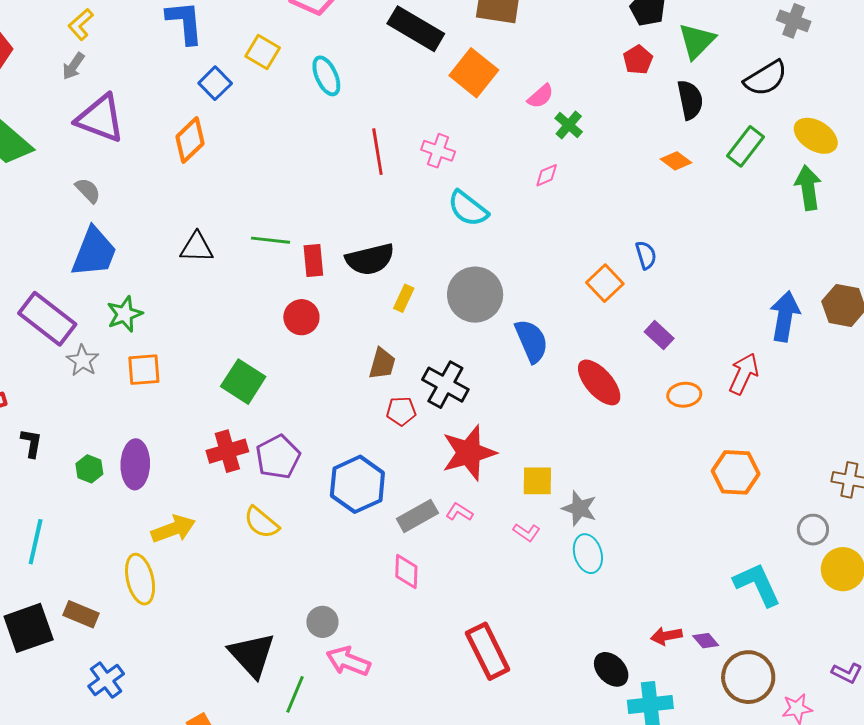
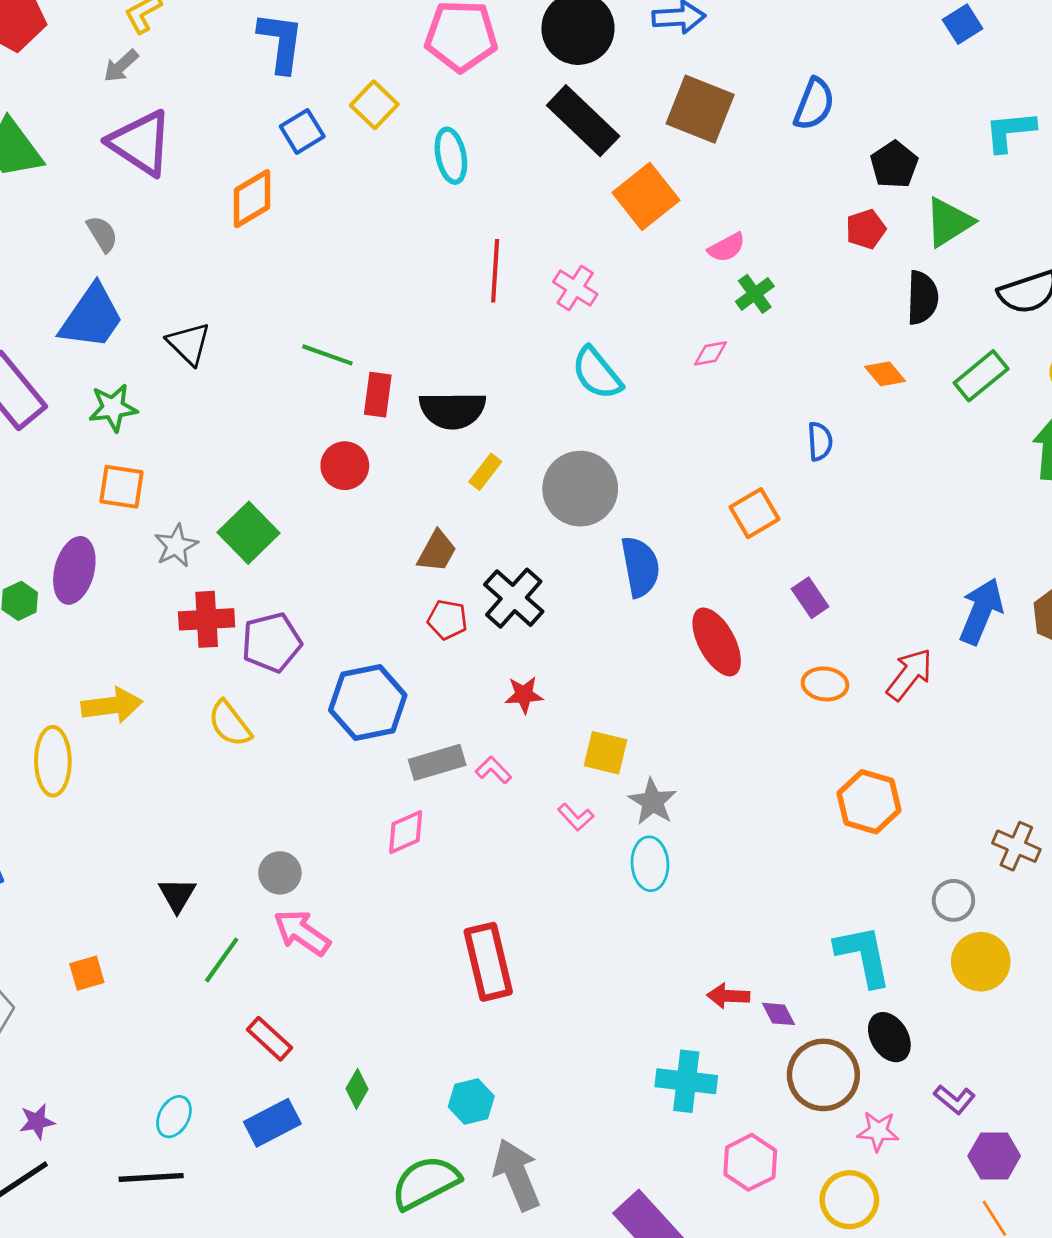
black triangle: (197, 247) -> (189, 344), moved, turned 30
blue semicircle: (646, 255) -> (820, 441), moved
gray star: (83, 361) -> (176, 546), moved
red star: (469, 453) -> (524, 695), size x0.5
purple ellipse: (135, 464) -> (74, 570), moved
pink diamond: (406, 571) -> (406, 832), turned 51
black triangle: (252, 655) -> (177, 895), size x0.6
black ellipse: (611, 669) -> (889, 1037), moved

